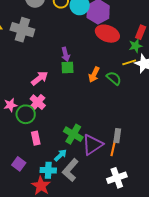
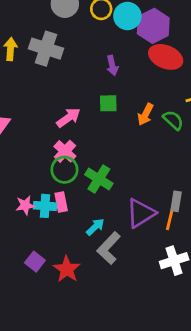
purple arrow: (66, 54) -> (112, 65), moved
pink star: (10, 105) -> (25, 205), moved
green circle: (26, 114) -> (64, 170), moved
green cross: (73, 134) -> (99, 179), moved
purple square: (19, 164) -> (35, 262), moved
cyan cross: (48, 170) -> (45, 206), moved

